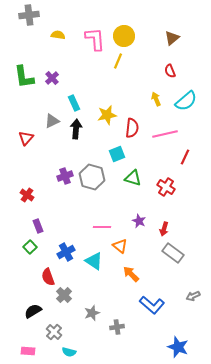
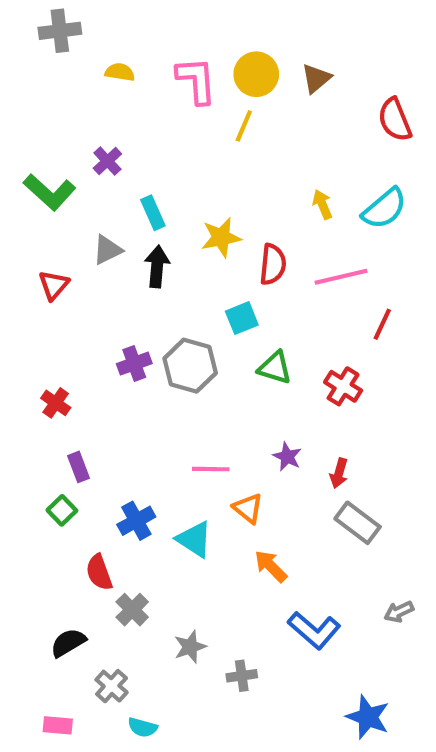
brown triangle: (172, 38) -> (316, 78), moved
red semicircle: (170, 71) -> (395, 120), moved, size x1.5
green L-shape: (24, 77) -> (50, 192), moved, turned -40

